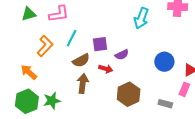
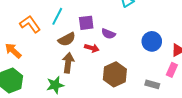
orange L-shape: (45, 46) -> (30, 24), turned -80
purple semicircle: (122, 55) -> (108, 34), turned 48
green star: (52, 101) -> (55, 85), moved

